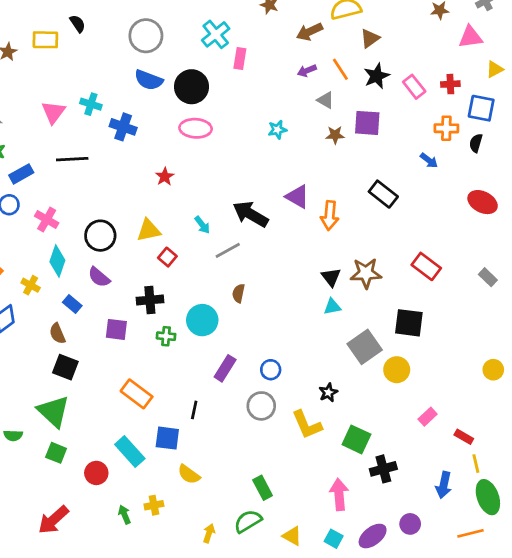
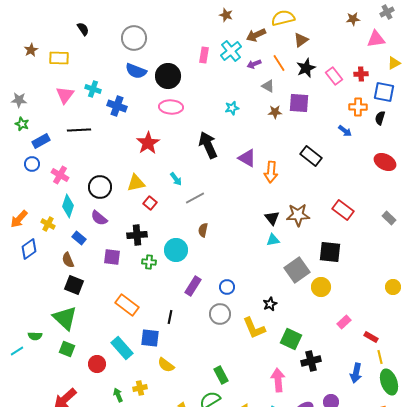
cyan cross: (216, 34) -> (231, 51), moved
yellow rectangle: (45, 40) -> (59, 58), moved
red star: (165, 177) -> (148, 143), size x1.6
black arrow: (251, 214) -> (208, 145), moved, turned 36

